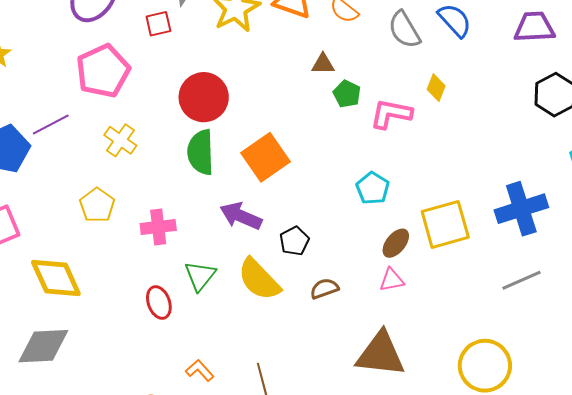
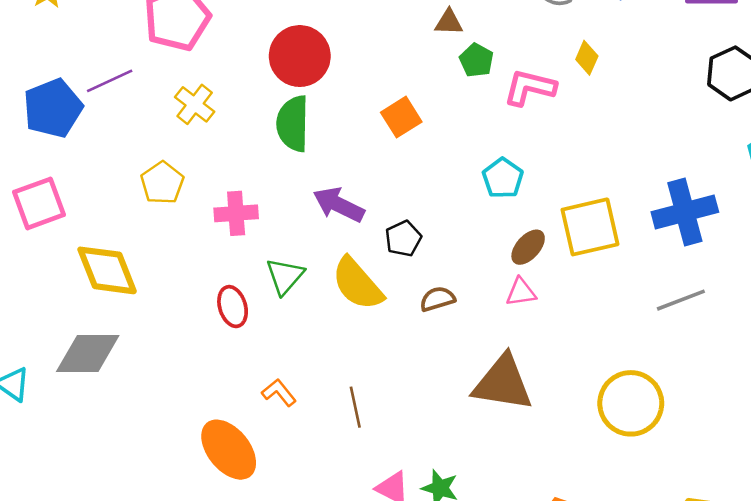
orange square: (265, 157) -> (401, 117), moved, size x0.7

